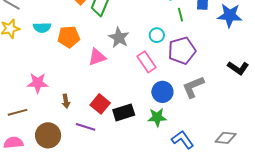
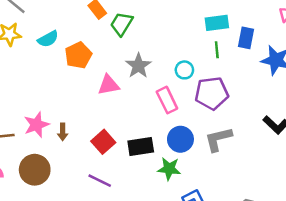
cyan semicircle: (42, 28) -> (48, 39), turned -36
orange pentagon: (69, 37) -> (78, 55), turned -30
pink star: (38, 83) -> (36, 125), moved, turned -30
black rectangle: (124, 112) -> (141, 147), moved
purple line: (86, 127) -> (100, 181), moved

